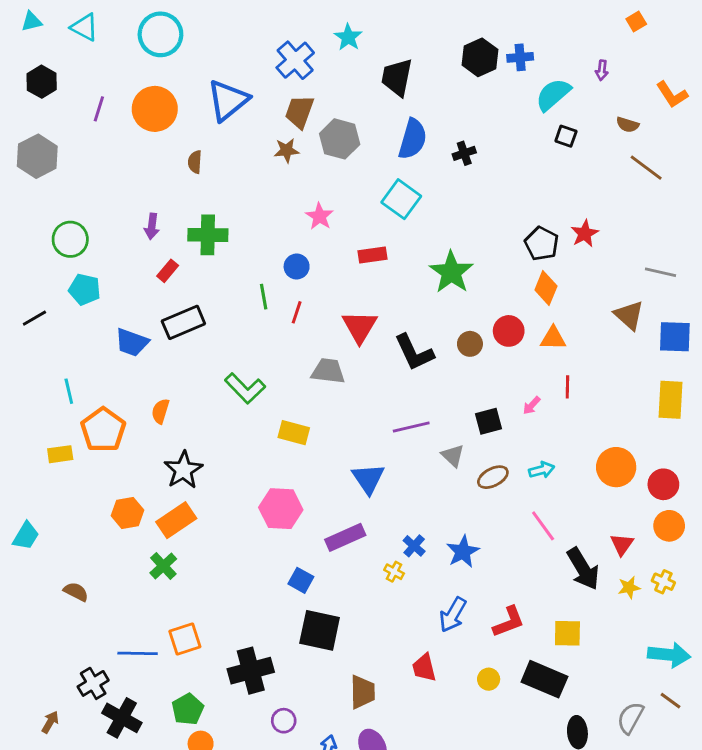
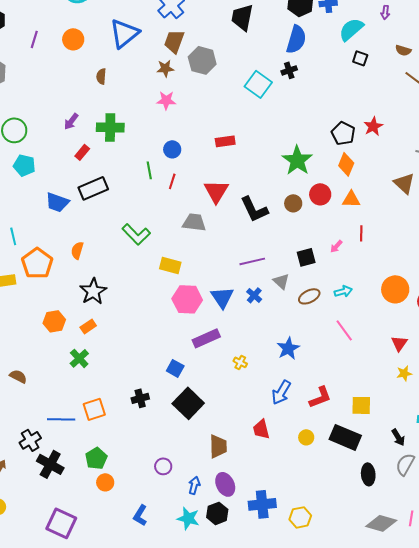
orange circle: (155, 109) -> (73, 39), size x0.7
blue semicircle: (413, 139) -> (296, 39), moved
cyan square: (401, 199) -> (258, 84), moved
pink star: (320, 216) -> (166, 100), moved, turned -30
purple arrow: (152, 226) -> (71, 121), turned 30
green star: (451, 272) -> (297, 160), moved
pink hexagon: (281, 509) -> (187, 299), moved
orange rectangle: (176, 520) -> (88, 326), size x0.6
blue cross: (414, 546) -> (254, 295), moved
black arrow: (583, 569) -> (398, 437), moved, size x0.6
black square: (320, 630) -> (188, 403), turned 32
black cross: (251, 671) -> (140, 398), moved, size x0.6

